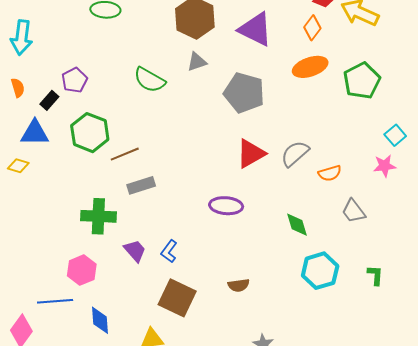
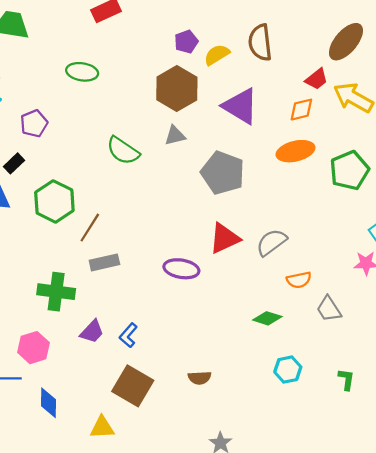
orange diamond: (312, 28) -> (301, 110), turned 35
purple pentagon: (74, 80) -> (34, 123), moved
brown line: (125, 154) -> (90, 228), turned -40
orange semicircle: (330, 173) -> (299, 280), moved
purple ellipse: (226, 206) -> (181, 269), moved
green diamond: (297, 225) -> (267, 318), turned -60
purple trapezoid: (135, 251) -> (92, 332), turned 80
cyan hexagon: (320, 271) -> (288, 370), size x0.7

